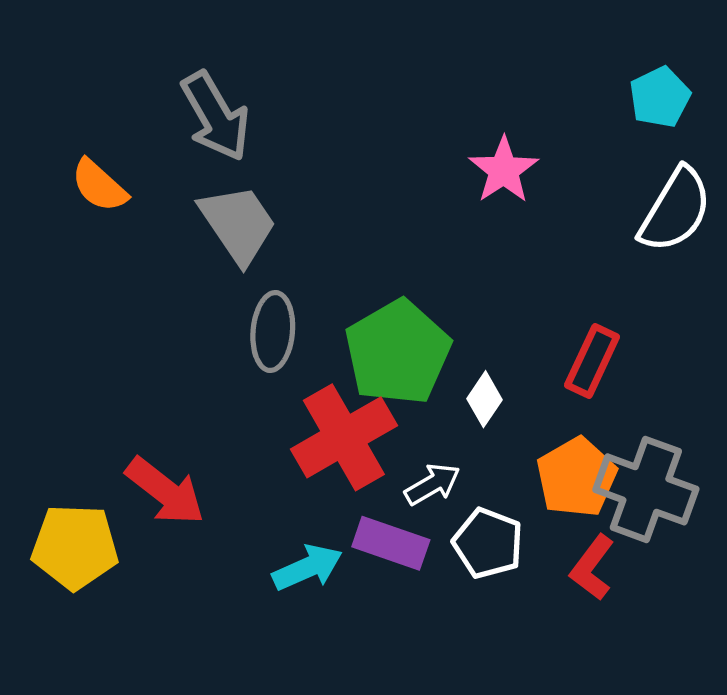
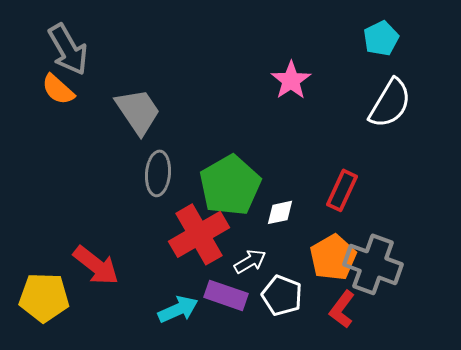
gray arrow: (215, 116) -> (68, 49), moved
white diamond: (485, 399) -> (280, 212), turned 44

